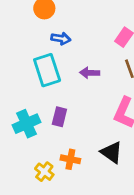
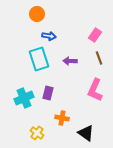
black triangle: (112, 152) -> (86, 133), moved
orange cross: (70, 159) -> (62, 118), moved

